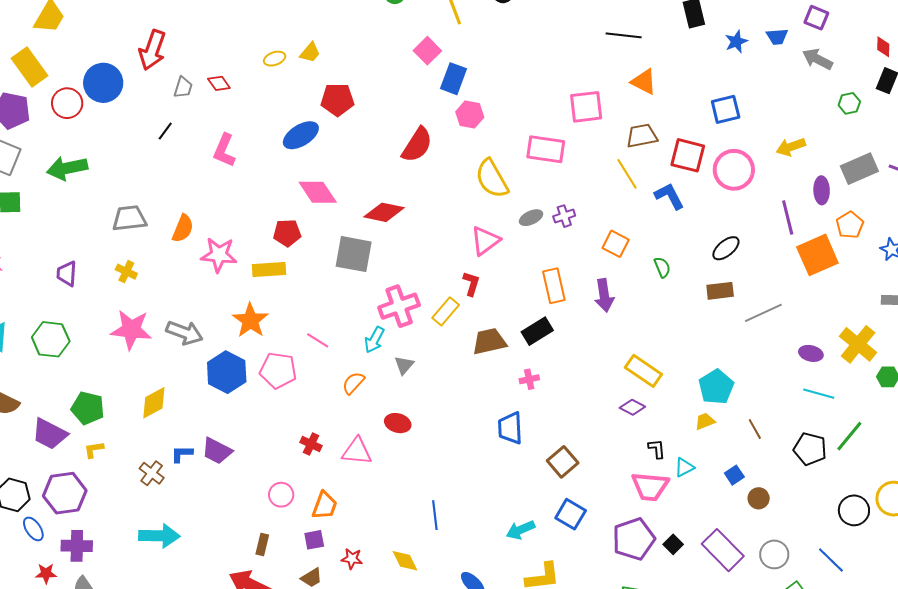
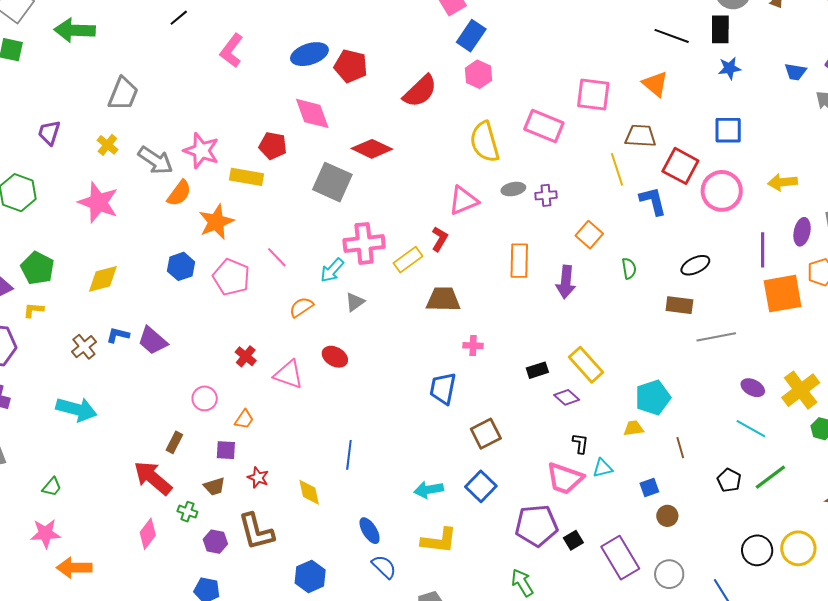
black line: (624, 35) -> (672, 36), moved
blue star: (736, 42) -> (730, 68), moved
red pentagon: (337, 100) -> (351, 66), moved
gray trapezoid: (129, 218) -> (123, 94), turned 105
orange semicircle: (183, 228) -> (179, 193), moved
black rectangle: (537, 331) -> (537, 370), moved, size x0.7
gray arrow: (184, 333) -> (155, 160), moved
blue hexagon: (227, 372) -> (181, 266), size x0.7
black pentagon: (810, 449) -> (729, 480), size x0.7
orange trapezoid: (325, 506) -> (244, 419), size x0.7

